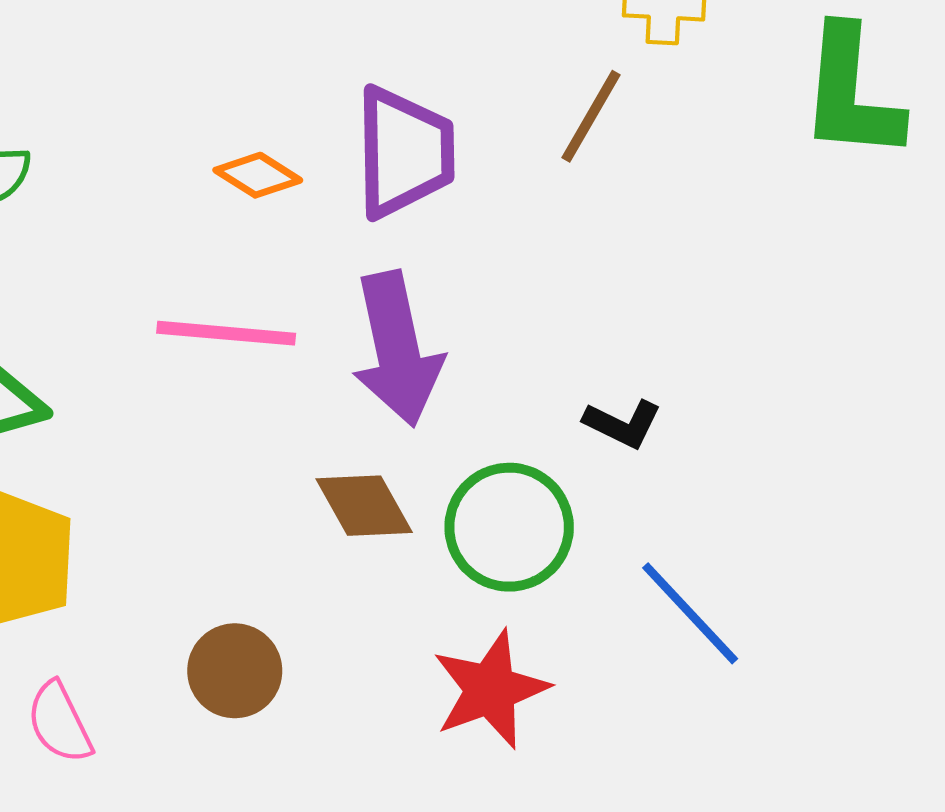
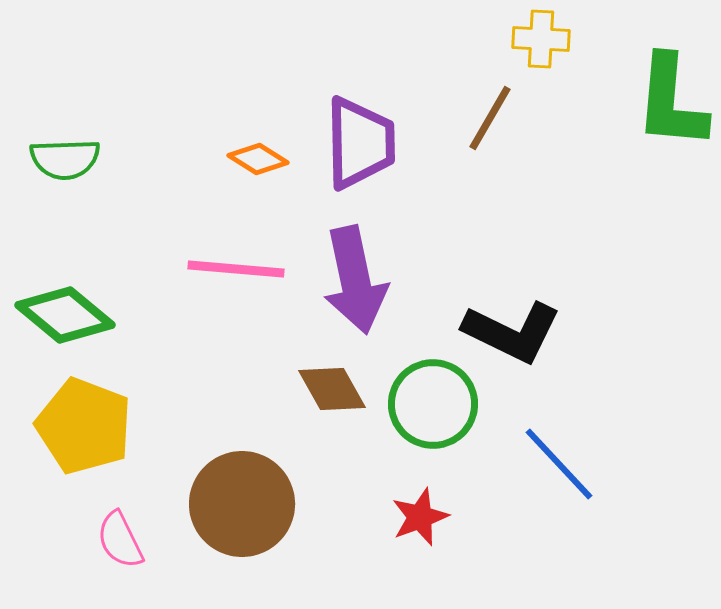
black L-shape: (623, 424) -> (512, 332), size x1.8
brown circle: (235, 671) -> (242, 504), size x1.6
red star: (490, 689) -> (420, 517), size x0.7

